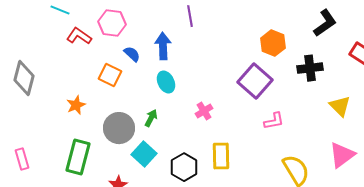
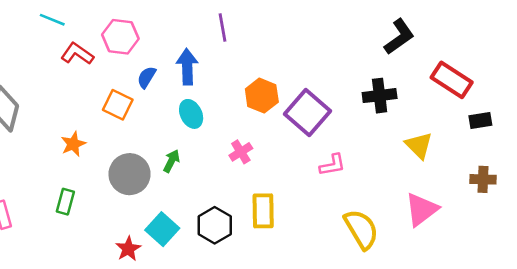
orange hexagon: (273, 43) -> (262, 96), moved
blue semicircle: (132, 54) -> (147, 77), turned -102
cyan square: (144, 154) -> (162, 229), moved
green rectangle: (78, 157) -> (65, 202), moved, size x0.6

